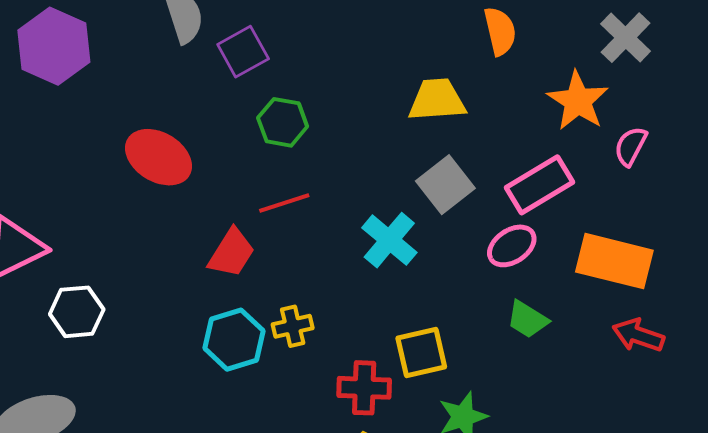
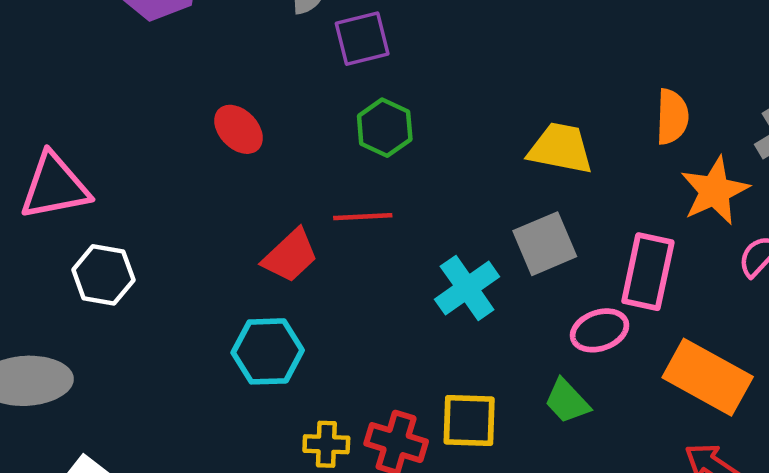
orange semicircle: (500, 31) -> (672, 117), moved
red ellipse: (159, 157) -> (239, 129), size x0.7
pink rectangle: (540, 185) -> (648, 272), turned -62
green trapezoid: (527, 319) -> (567, 401), moved
yellow cross: (293, 326) -> (326, 444), moved

